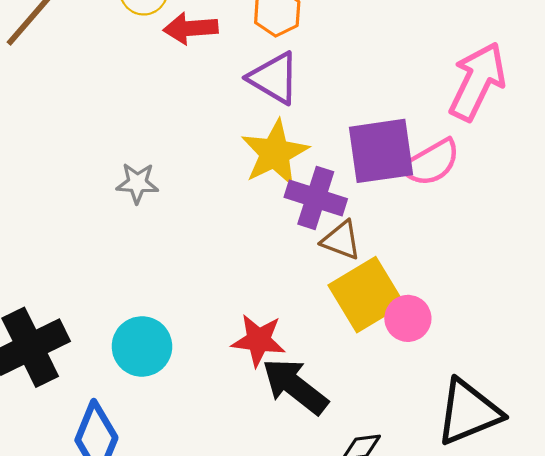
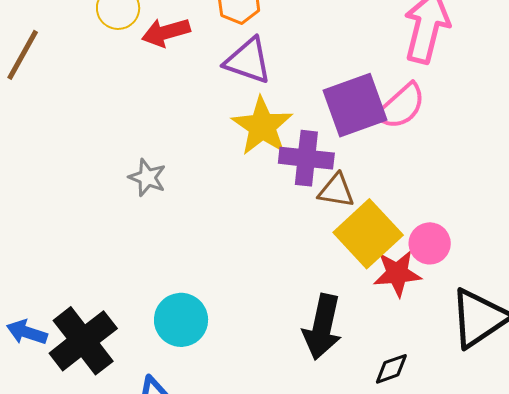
gray star: (137, 183) -> (147, 178), turned 30
pink circle: (408, 318) -> (430, 243), moved
red star: (258, 340) -> (397, 273), moved
black arrow: (295, 386) -> (322, 327), turned -104

